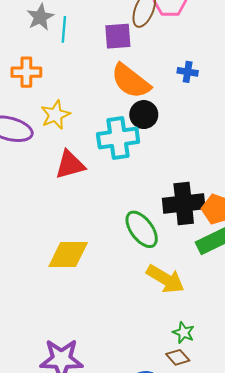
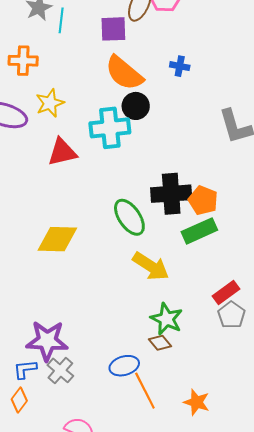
green star: (184, 333) -> (166, 319), size x1.5

